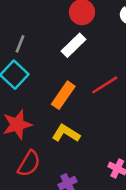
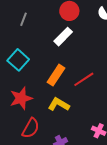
gray line: (20, 44) -> (24, 19), moved
red line: (105, 85) -> (84, 79), moved

